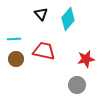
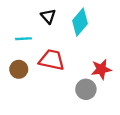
cyan line: (14, 39) -> (23, 39), moved
gray circle: (77, 85) -> (86, 89), moved

